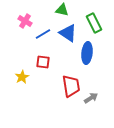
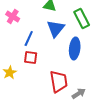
blue triangle: (68, 33) -> (56, 28), turned 36
blue line: (43, 34) -> (29, 38), moved, turned -35

